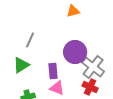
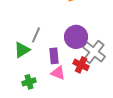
gray line: (30, 40) -> (36, 35), moved
red cross: (90, 87) -> (81, 65), moved

